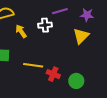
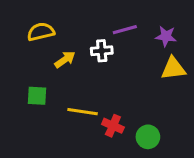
yellow arrow: (21, 31) -> (65, 59), turned 88
yellow triangle: (81, 36) -> (173, 68), moved, turned 36

